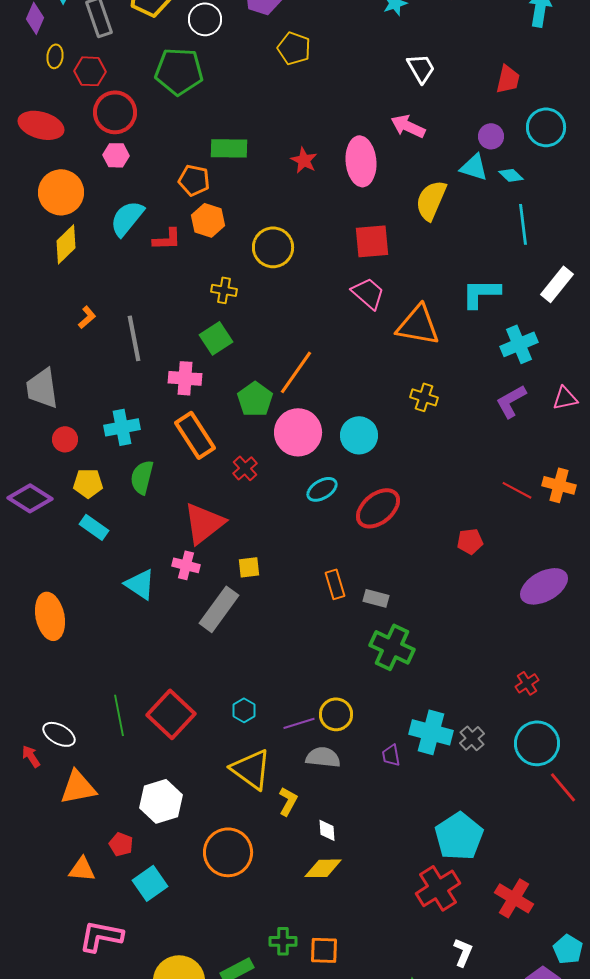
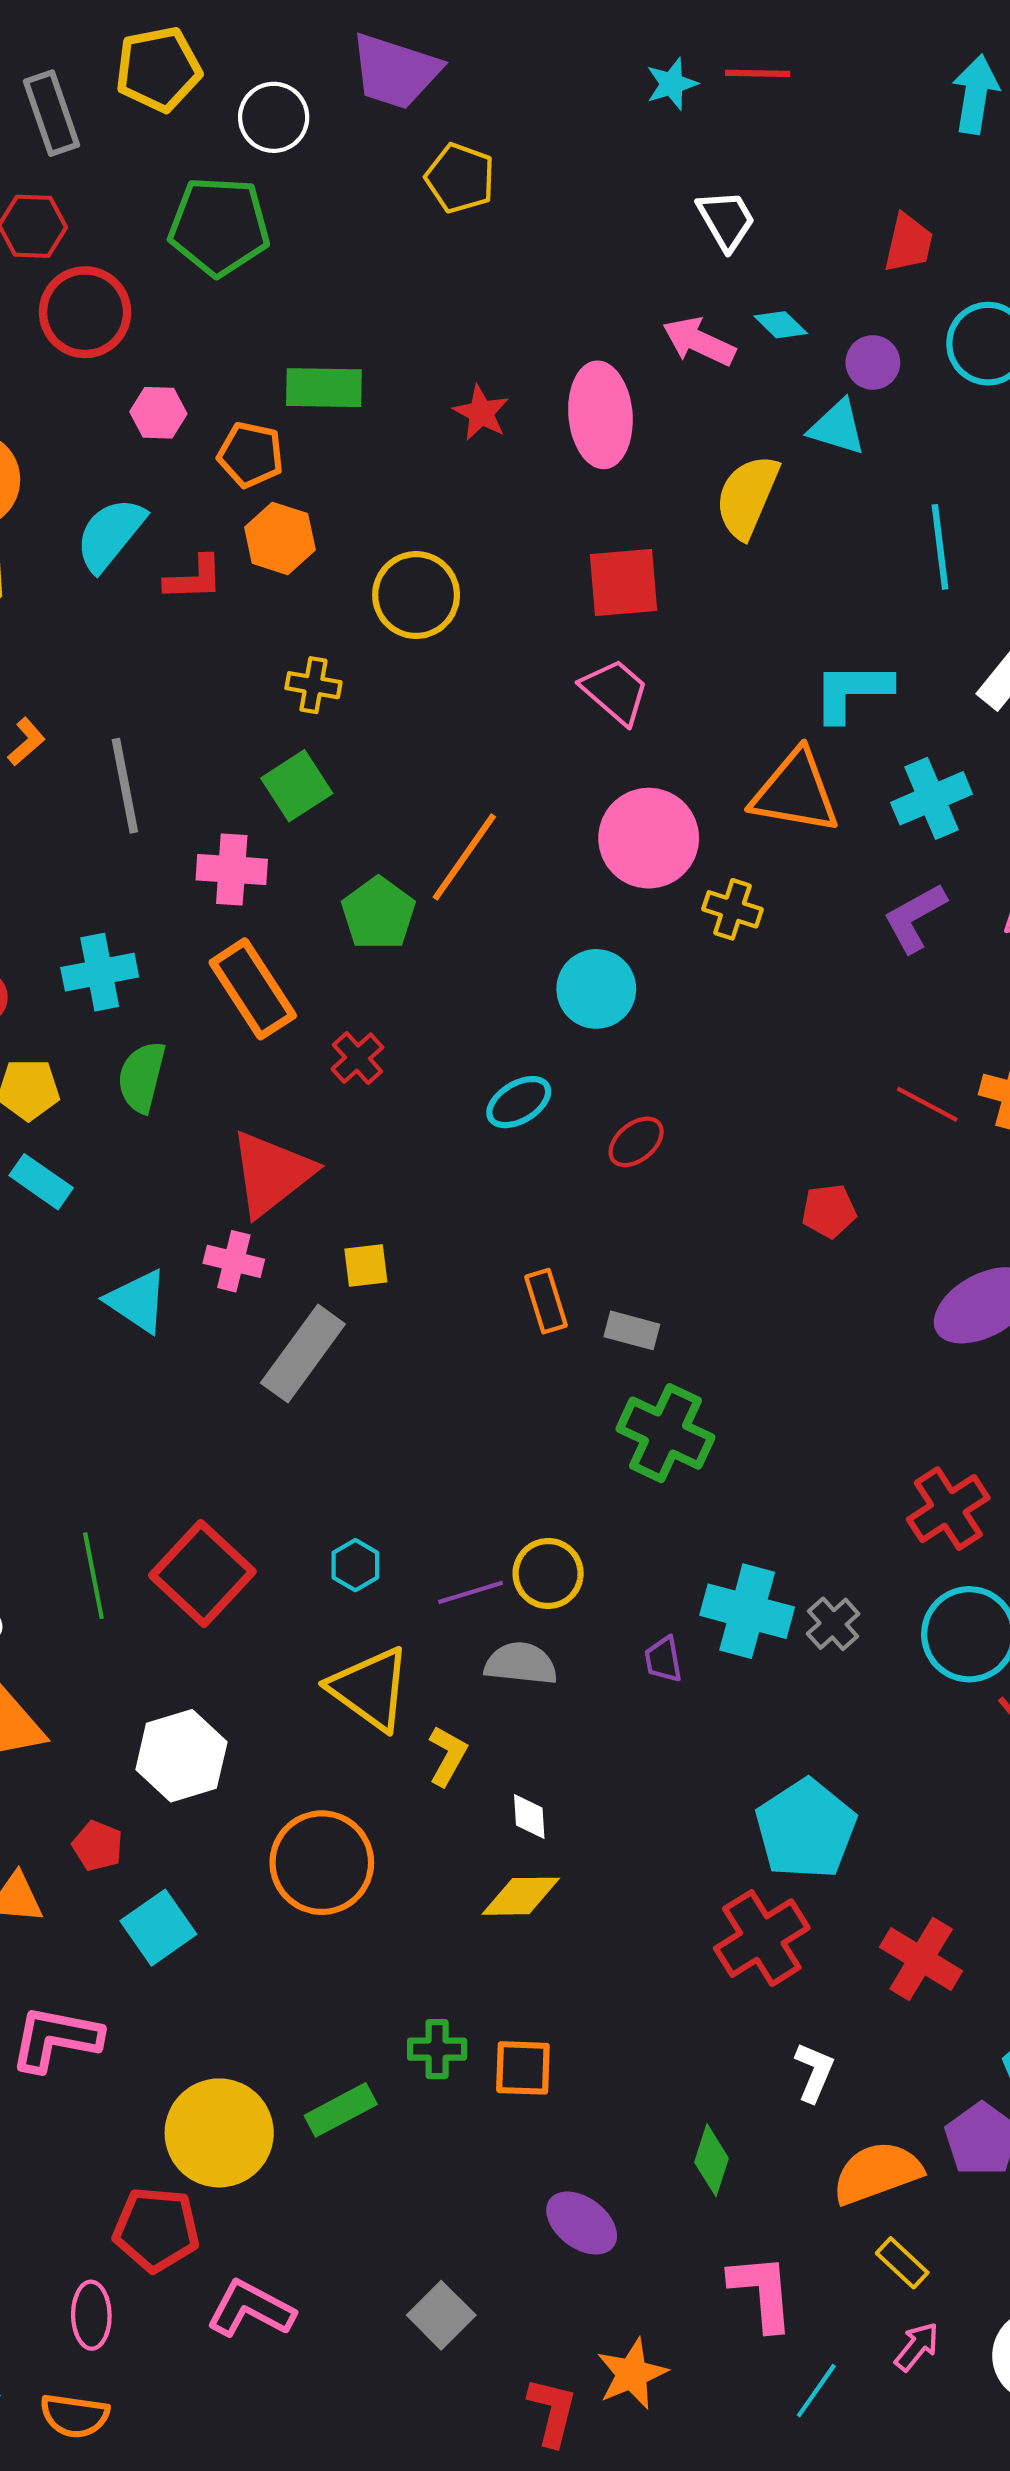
pink hexagon: (116, 155) -> (158, 413), moved
cyan diamond: (511, 175) -> (781, 325), moved
orange triangle: (418, 325) -> (795, 792), moved
pink circle: (298, 432) -> (649, 838), moved
red ellipse: (378, 508) -> (636, 1142), size x0.6
red cross: (527, 683) -> (948, 1509), size x1.6

